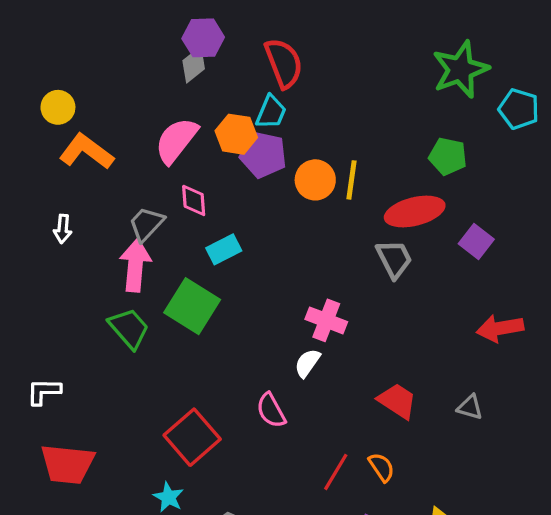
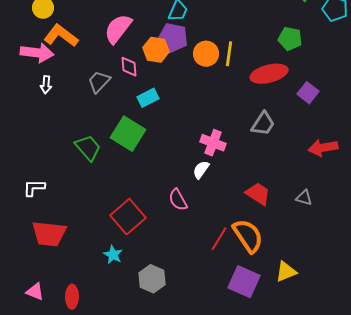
orange hexagon: (236, 134) -> (156, 50), moved
gray trapezoid: (394, 259) -> (263, 124), moved, turned 60
pink arrow: (135, 265) -> (37, 53), moved, turned 92
orange semicircle: (382, 467) -> (248, 236), size x1.8

